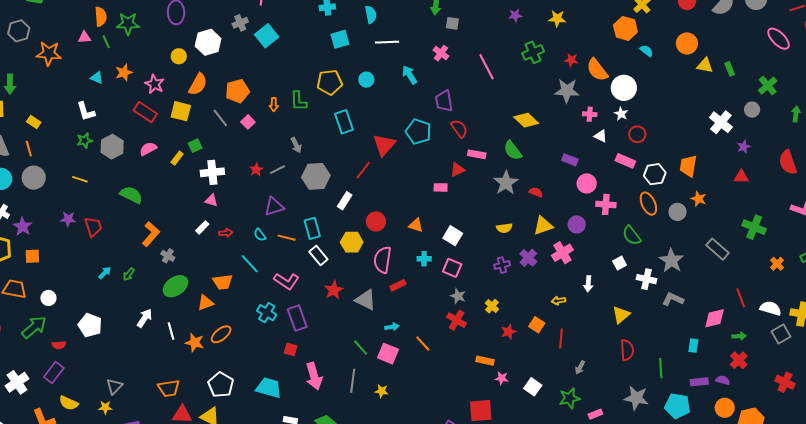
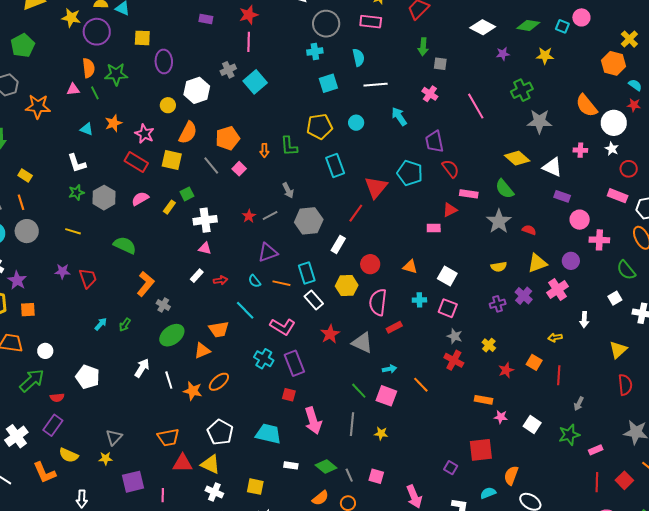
red star: (571, 60) -> (634, 105), moved
gray star: (567, 91) -> (539, 121), moved
white triangle: (601, 136) -> (552, 167), moved, size x1.5

